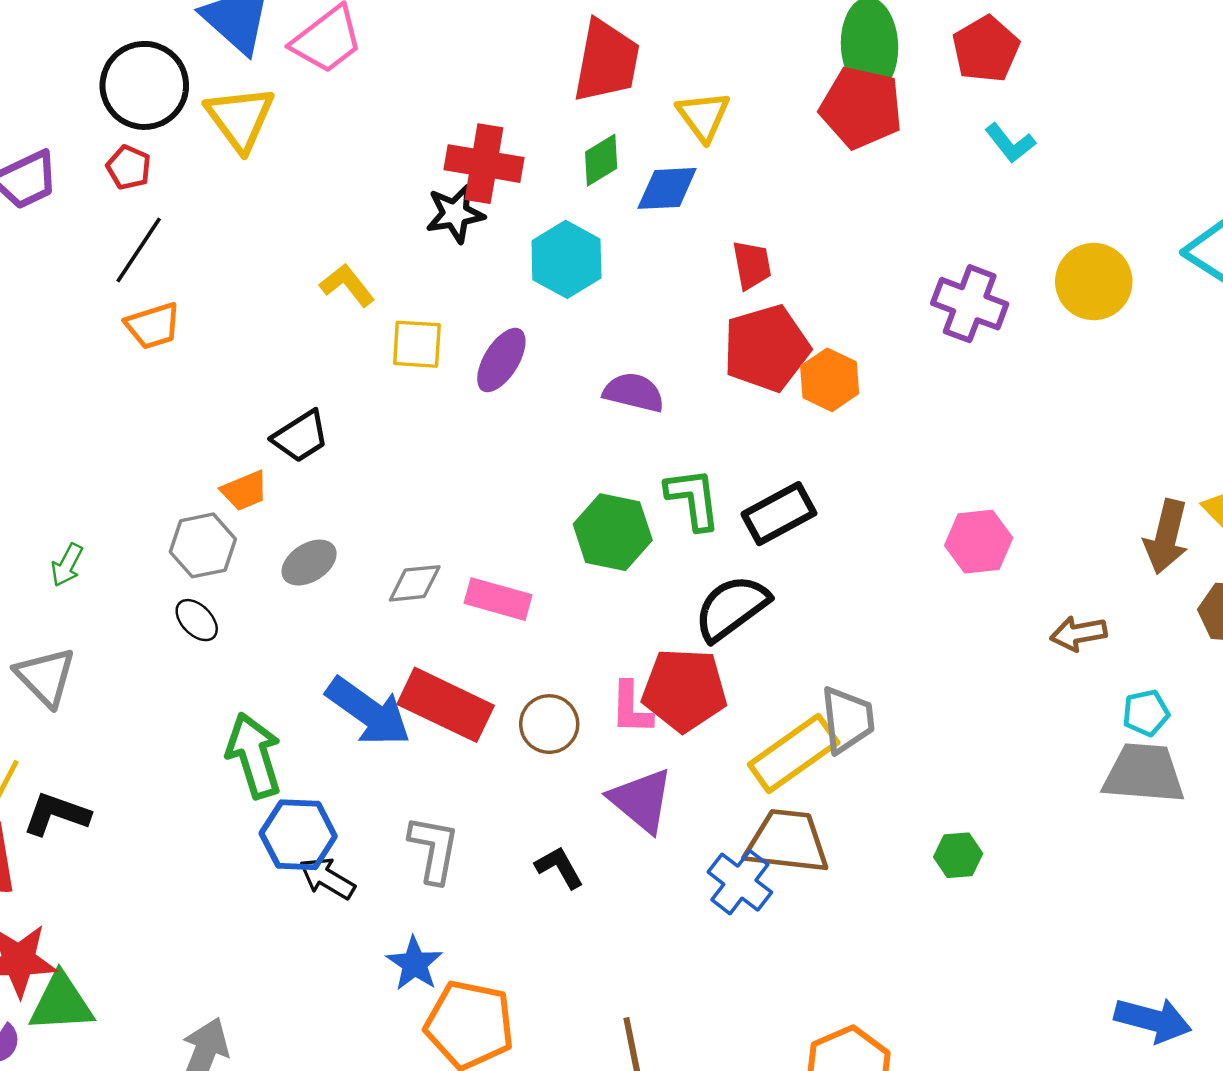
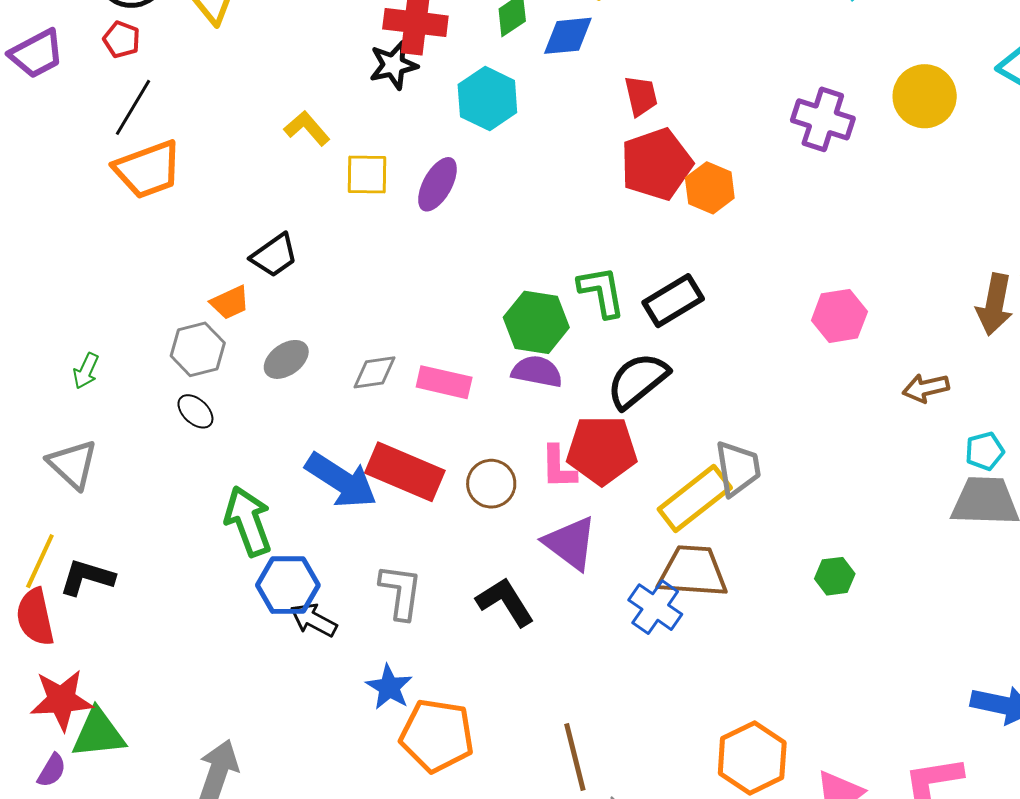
orange trapezoid: (153, 326) -> (148, 170), size x1.5
purple semicircle: (634, 392) -> (537, 372), moved
black L-shape: (559, 867) -> (505, 602), size x1.4

